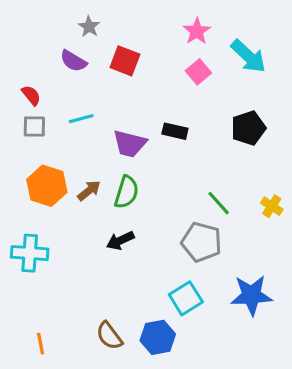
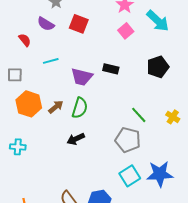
red semicircle: (31, 95) -> (25, 40), moved
gray square: (34, 127) -> (15, 75), moved
cyan cross: (30, 253) -> (18, 147), size x0.7
cyan square: (186, 298) -> (130, 176), moved

